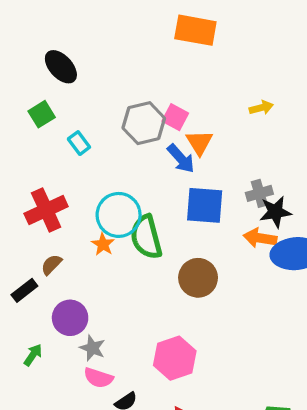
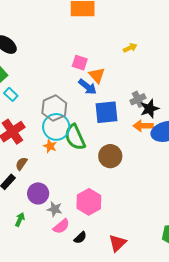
gray hexagon: (144, 123) -> (54, 108), moved
cyan rectangle: (79, 143) -> (11, 94), moved
pink hexagon: (175, 358) -> (89, 202), moved
pink semicircle: (98, 378) -> (61, 226), turned -48

